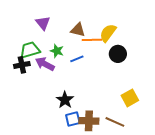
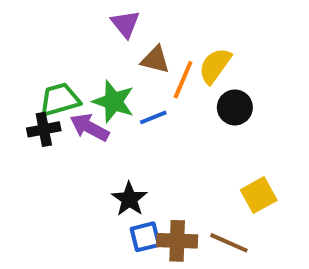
purple triangle: (43, 23) -> (125, 24), moved
orange line: (92, 40) -> (183, 80), turned -66
green star: (57, 51) -> (113, 102), size x1.5

